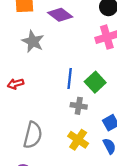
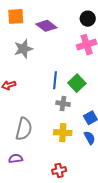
gray star: (33, 41) -> (23, 49), turned 30
yellow cross: (78, 140) -> (63, 133), turned -30

